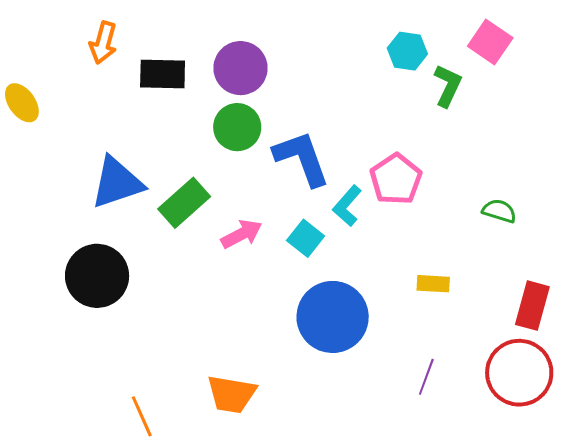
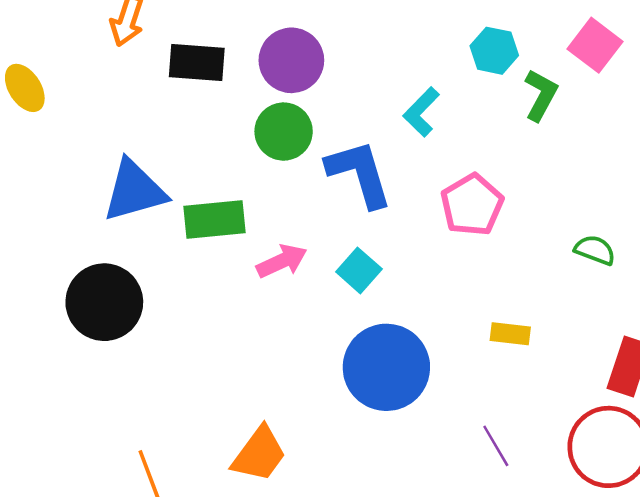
green rectangle: (184, 203) -> (214, 220), turned 33
cyan L-shape: (347, 206) -> (421, 112), moved
purple line: (426, 377) -> (496, 446), turned -54
orange trapezoid: (231, 394) -> (259, 454), turned -66

